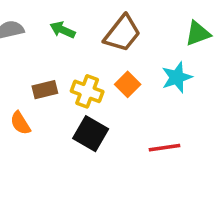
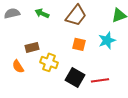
orange square: (128, 84) -> (79, 44), turned -32
yellow cross: (87, 91) -> (49, 62), moved
black square: (91, 134) -> (75, 77), moved

